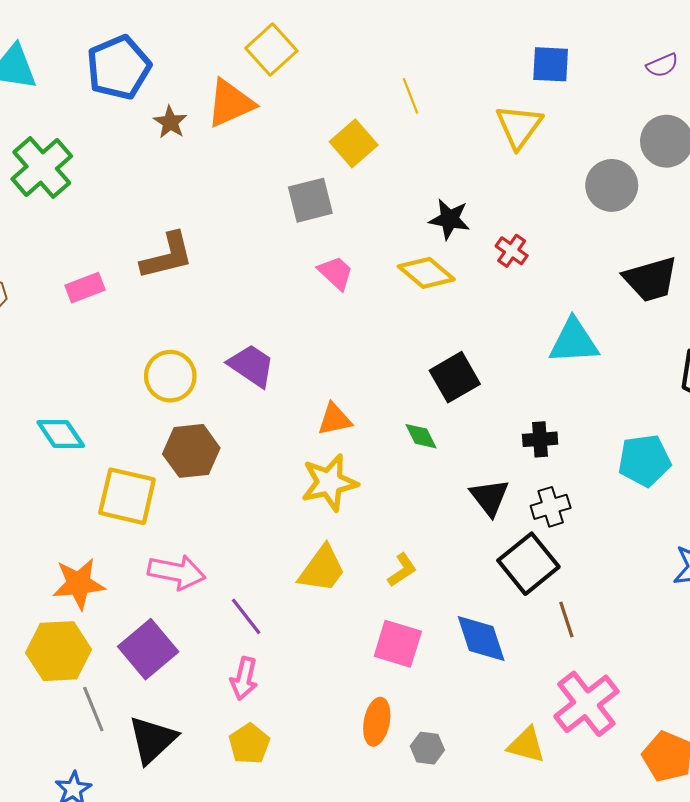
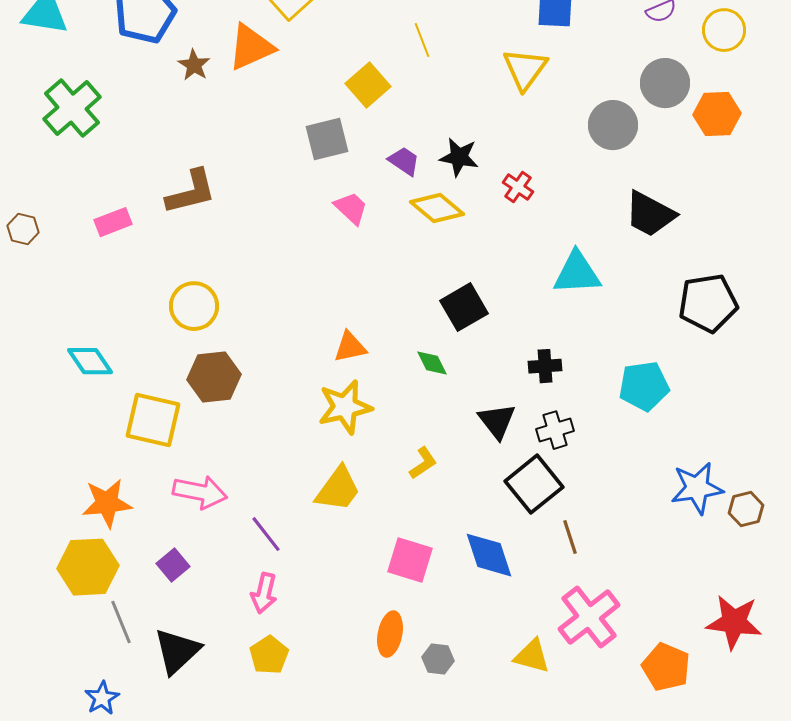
black trapezoid: (651, 279) -> (650, 214), turned 44
purple trapezoid: (251, 366) -> (404, 161), moved, size x0.7
yellow L-shape: (402, 570) -> (423, 463), moved
purple square: (148, 649) -> (173, 565), size x0.6

